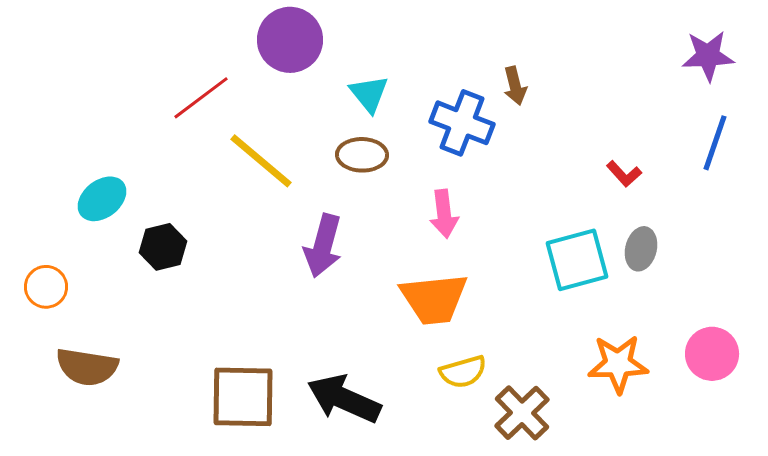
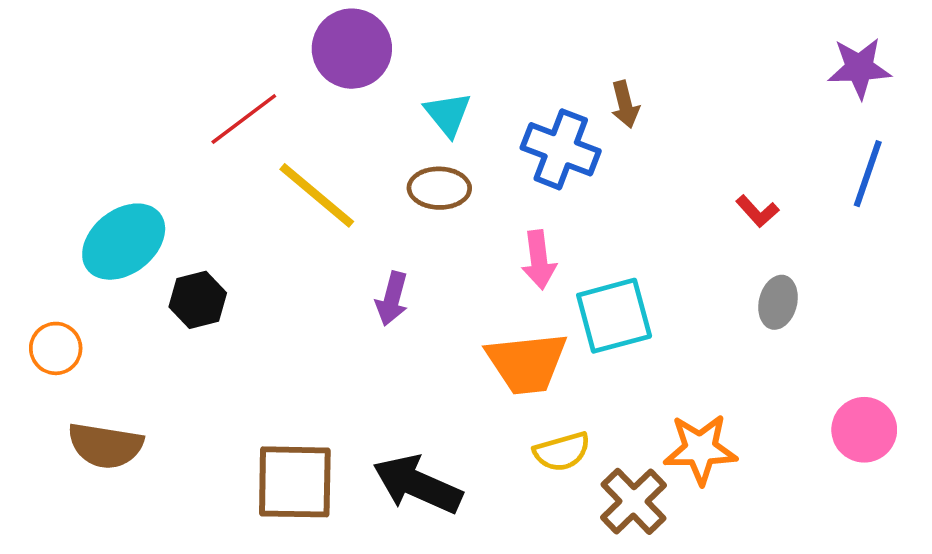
cyan ellipse: (102, 199) -> (124, 242), size x1.4
purple arrow: (323, 246) -> (392, 299), size x0.7
cyan square: (577, 260) -> (614, 316), moved
orange star: (618, 364) -> (700, 449), moved

